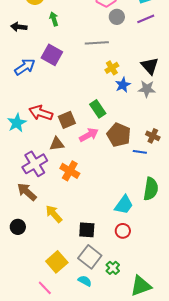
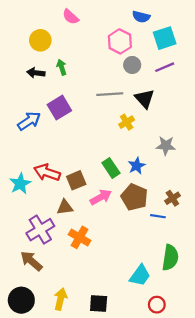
black arrow: (19, 27) -> (36, 73), moved
purple square: (52, 55) -> (59, 108), turned 30
black triangle: (150, 66) -> (144, 99), moved
blue star: (123, 85) -> (137, 166), moved
brown cross: (153, 136) -> (172, 198), turned 32
yellow arrow: (54, 214) -> (60, 299), moved, turned 54
black circle: (18, 227) -> (21, 300), size x1.5
red circle: (123, 231) -> (157, 305), moved

